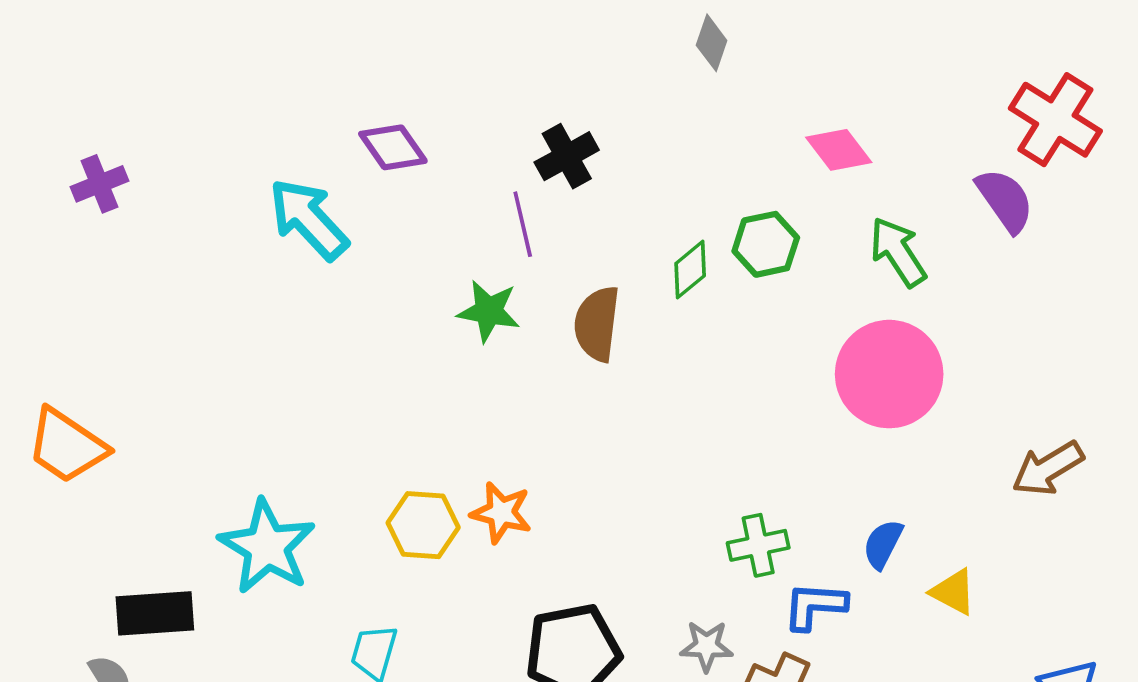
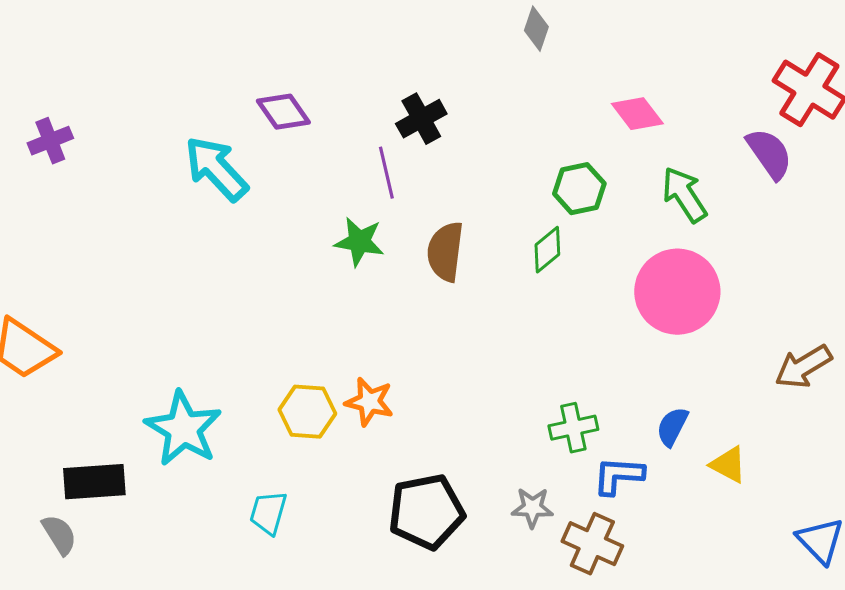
green diamond: (690, 270) -> (547, 250), moved

